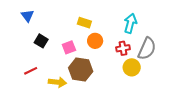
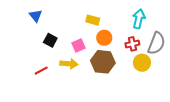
brown hexagon: (81, 70) -> (103, 62), moved
yellow arrow: (57, 82) -> (69, 64), moved

